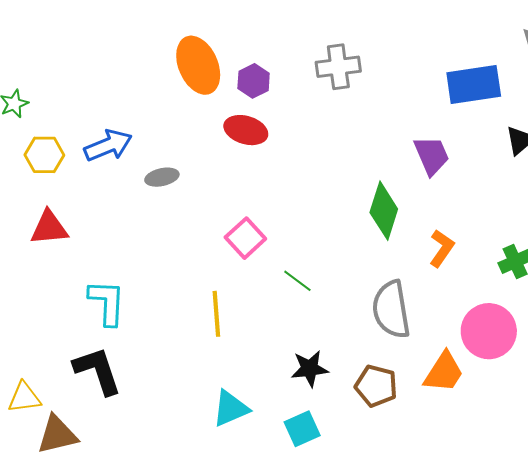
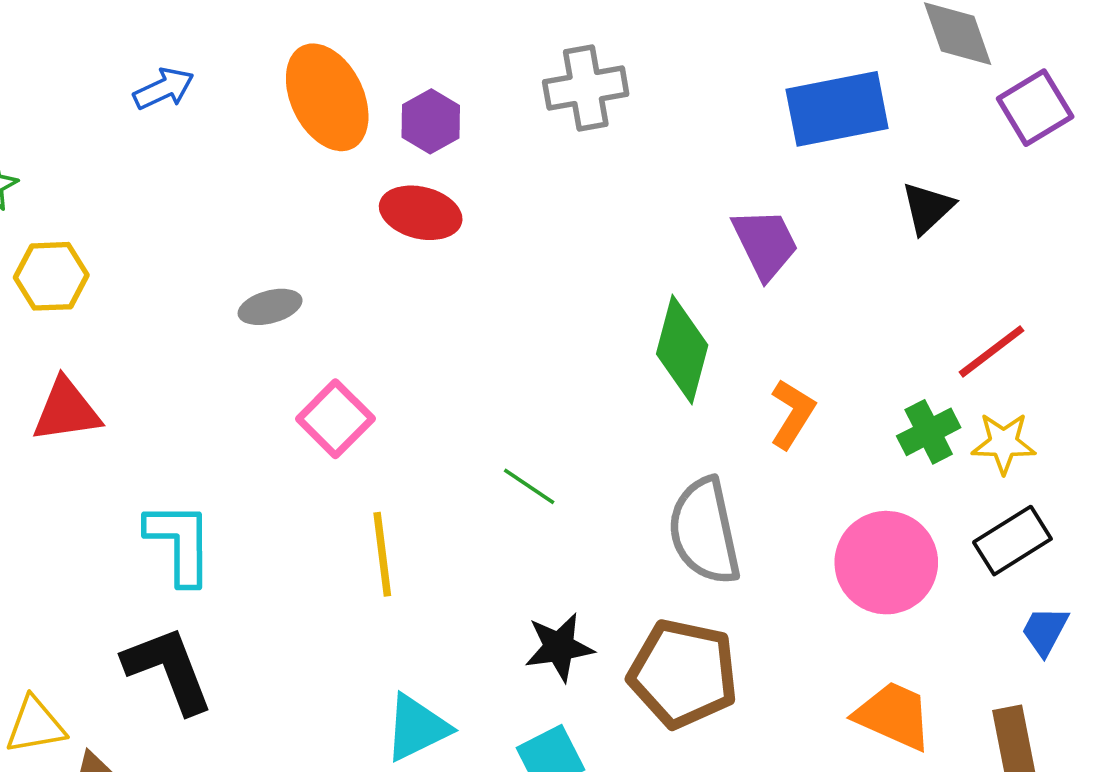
blue arrow: (108, 145) -> (164, 89), moved, size x0.7
pink square: (245, 238) -> (335, 419), moved
orange trapezoid: (444, 372) -> (894, 716), moved, turned -96
brown pentagon: (376, 386) -> (683, 673), size x1.4

